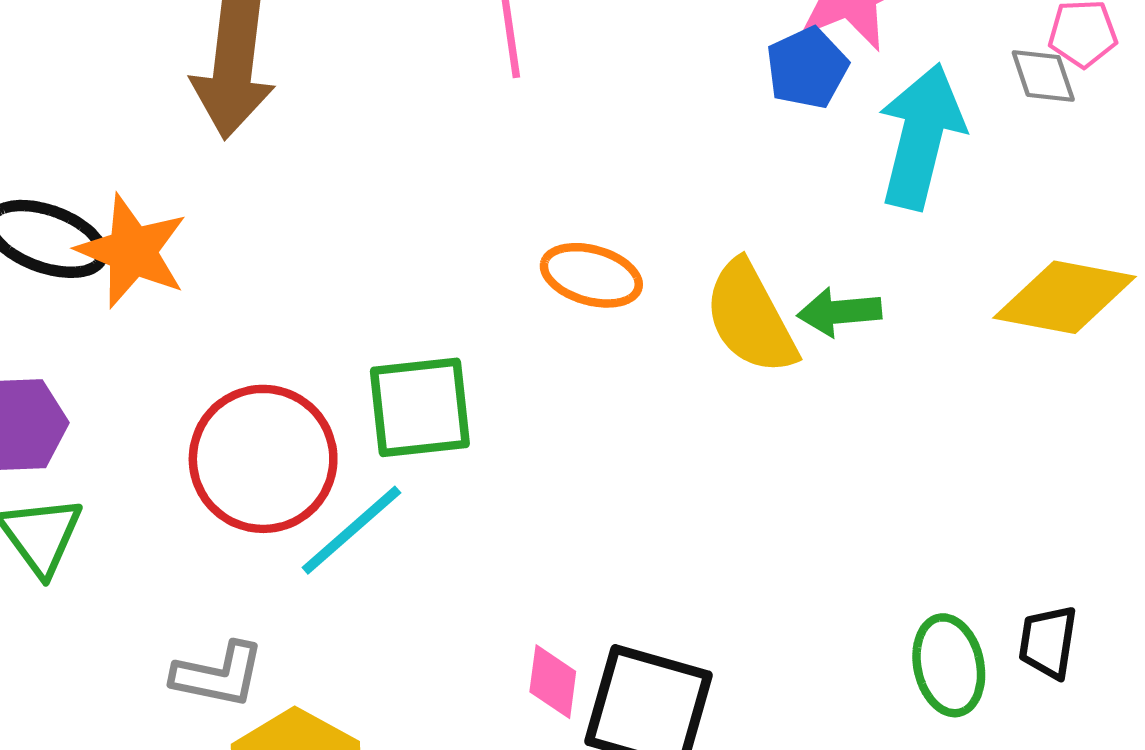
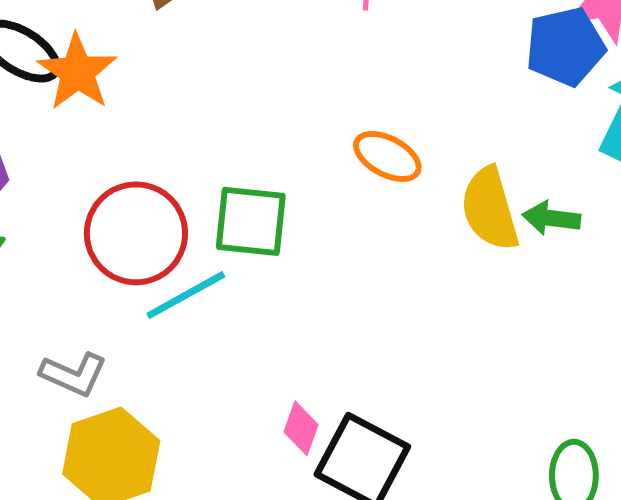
blue pentagon: (807, 68) -> (565, 47), size x1.4

